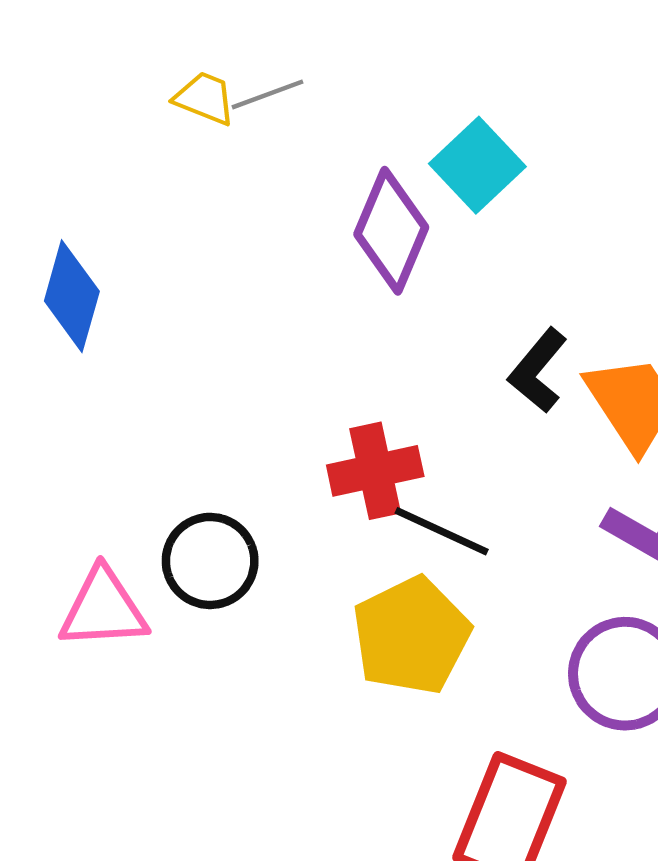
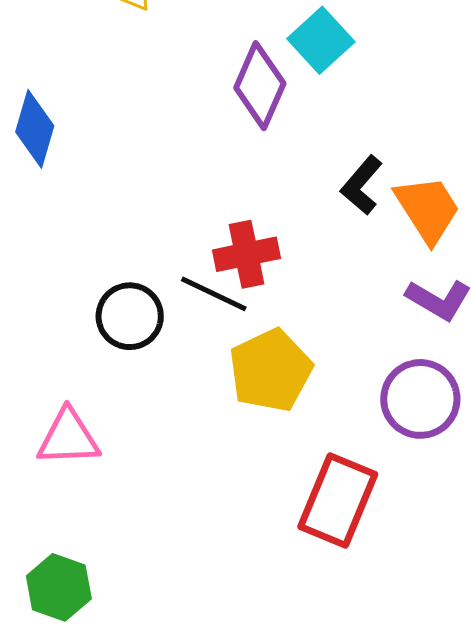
black line: (442, 531) -> (214, 294), moved
pink triangle: (103, 609) -> (68, 438), moved

